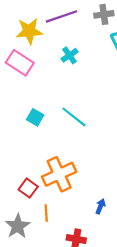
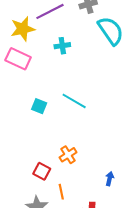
cyan cross: (70, 55) -> (62, 46), turned 35
orange cross: (59, 174) -> (68, 155), size x0.6

